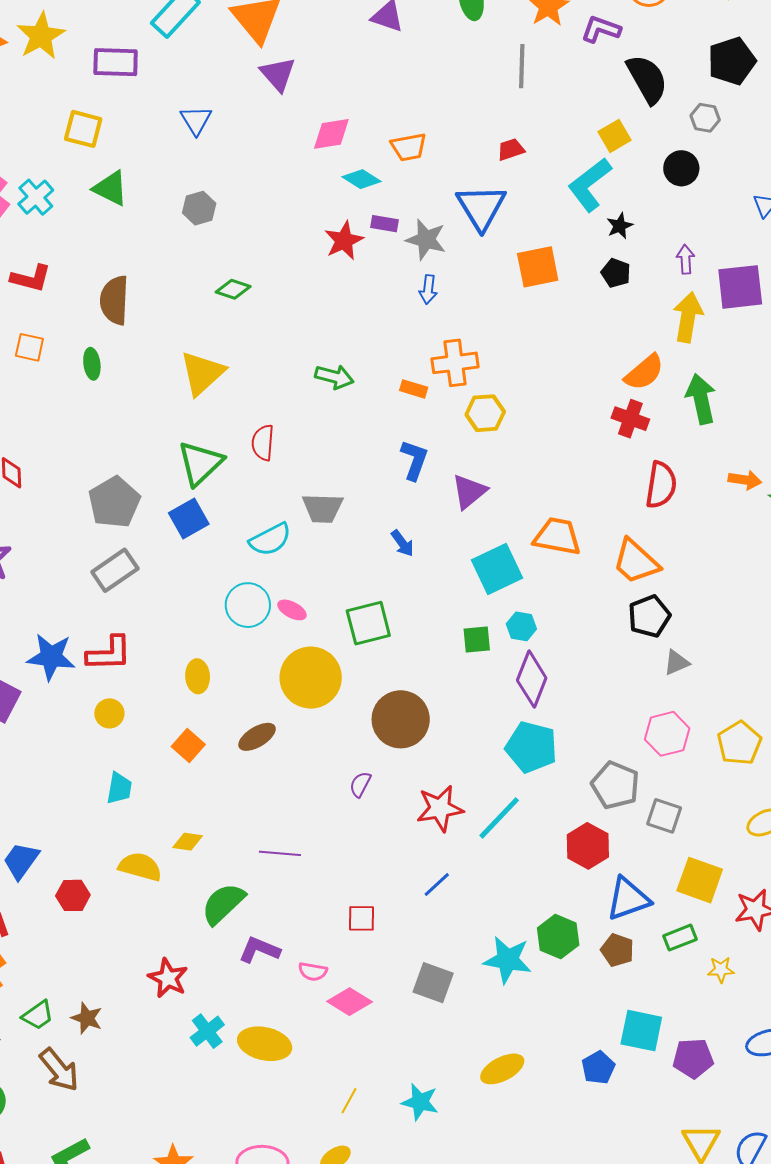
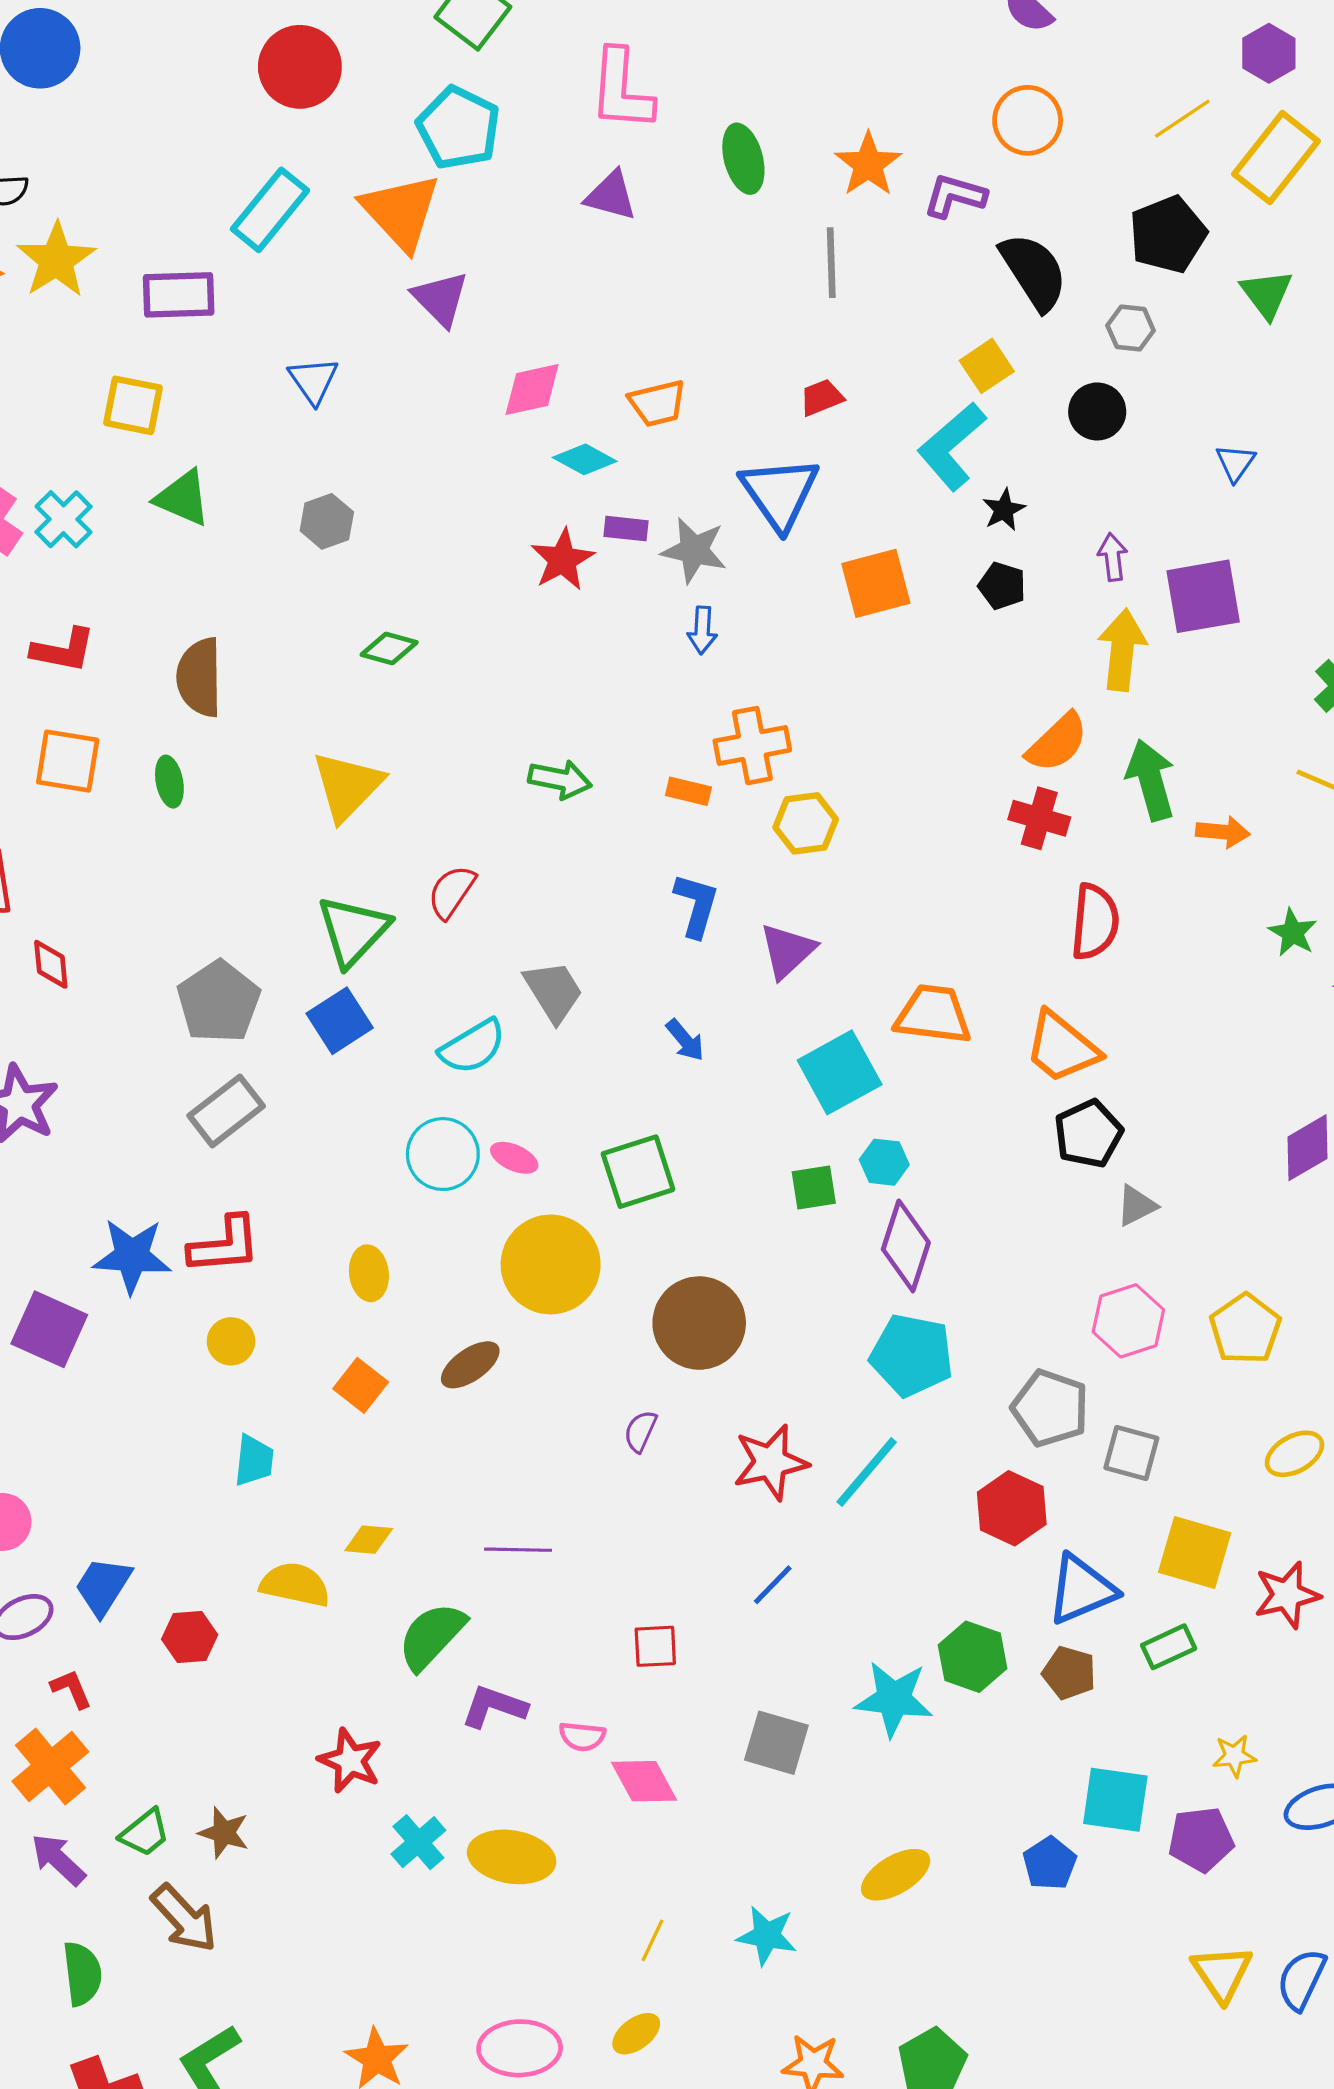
orange square: (29, 347) -> (68, 761), size x1.4
red semicircle: (263, 443) -> (452, 892), turned 33
orange arrow: (745, 480) -> (1223, 832), moved
gray trapezoid: (322, 508) -> (553, 991), turned -120
yellow star: (721, 970) -> (1234, 1756), moved
pink diamond: (350, 1002) -> (644, 1781), turned 33

